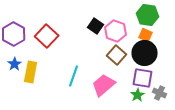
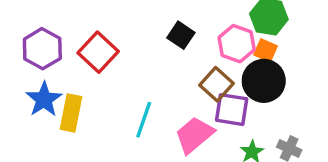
pink hexagon: (116, 31) -> (237, 44), moved
blue star: (15, 64) -> (44, 99), size x1.5
purple square: (143, 78) -> (232, 110), moved

